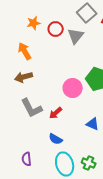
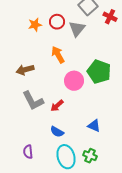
orange star: (34, 23) -> (35, 25), moved
orange arrow: (25, 51) -> (58, 55), moved
blue triangle: (93, 124) -> (94, 126), moved

